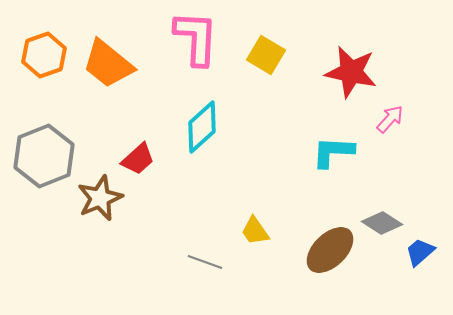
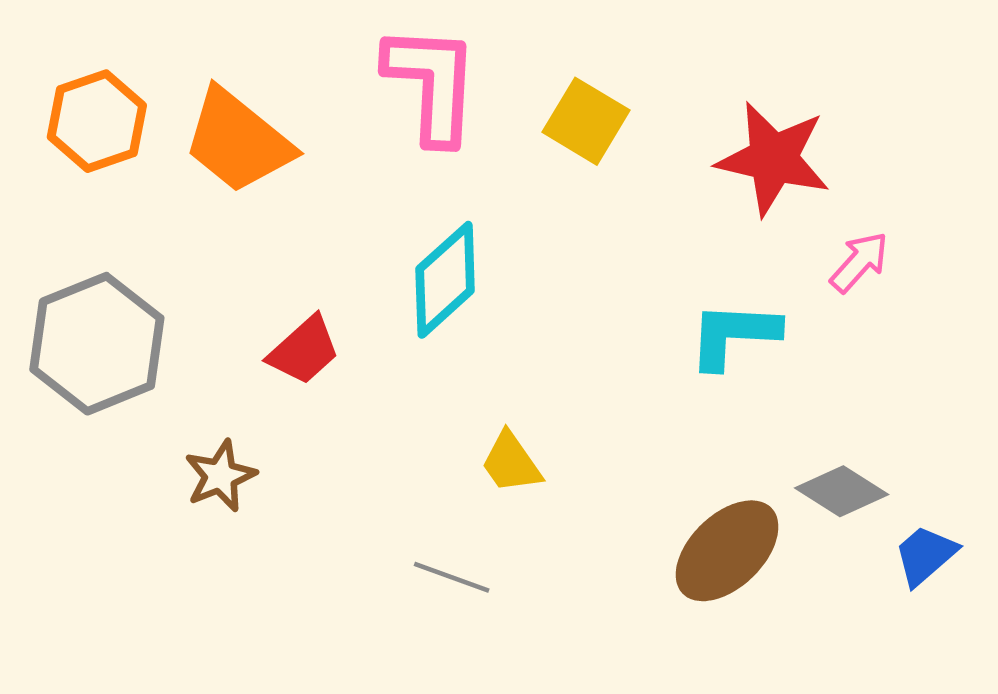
brown star: (100, 198) -> (220, 476), moved, size x0.7
yellow trapezoid: (255, 231) -> (511, 463), moved

